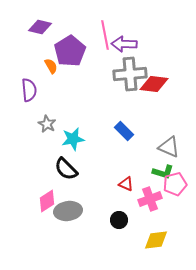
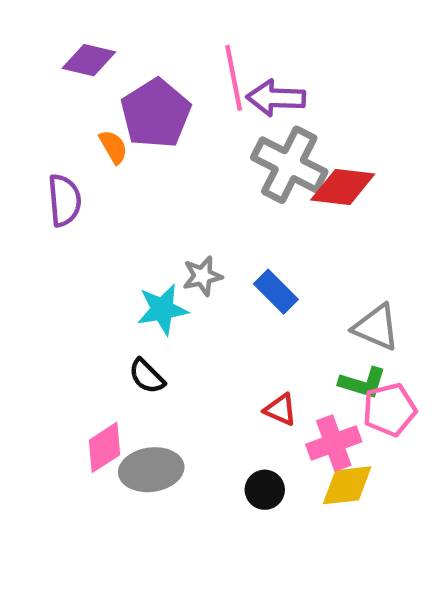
gray cross: (130, 74) -> (289, 165), turned 32
gray star: (47, 124) -> (202, 276), moved, turned 30
black semicircle: (66, 169) -> (147, 376), size x0.7
yellow diamond: (156, 240) -> (347, 485), moved

